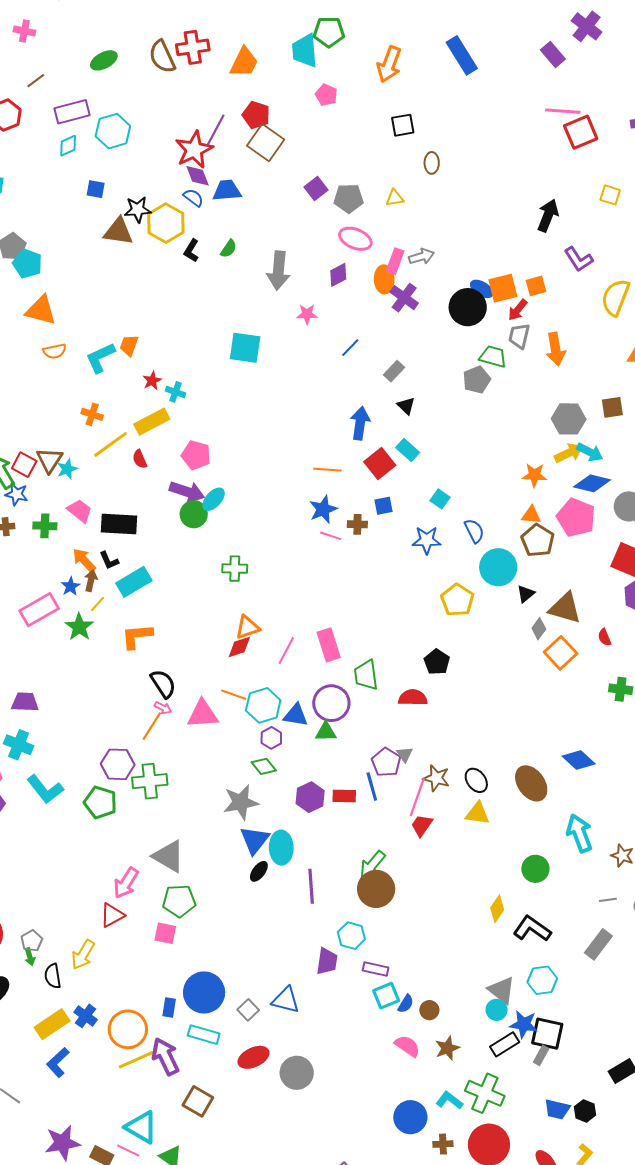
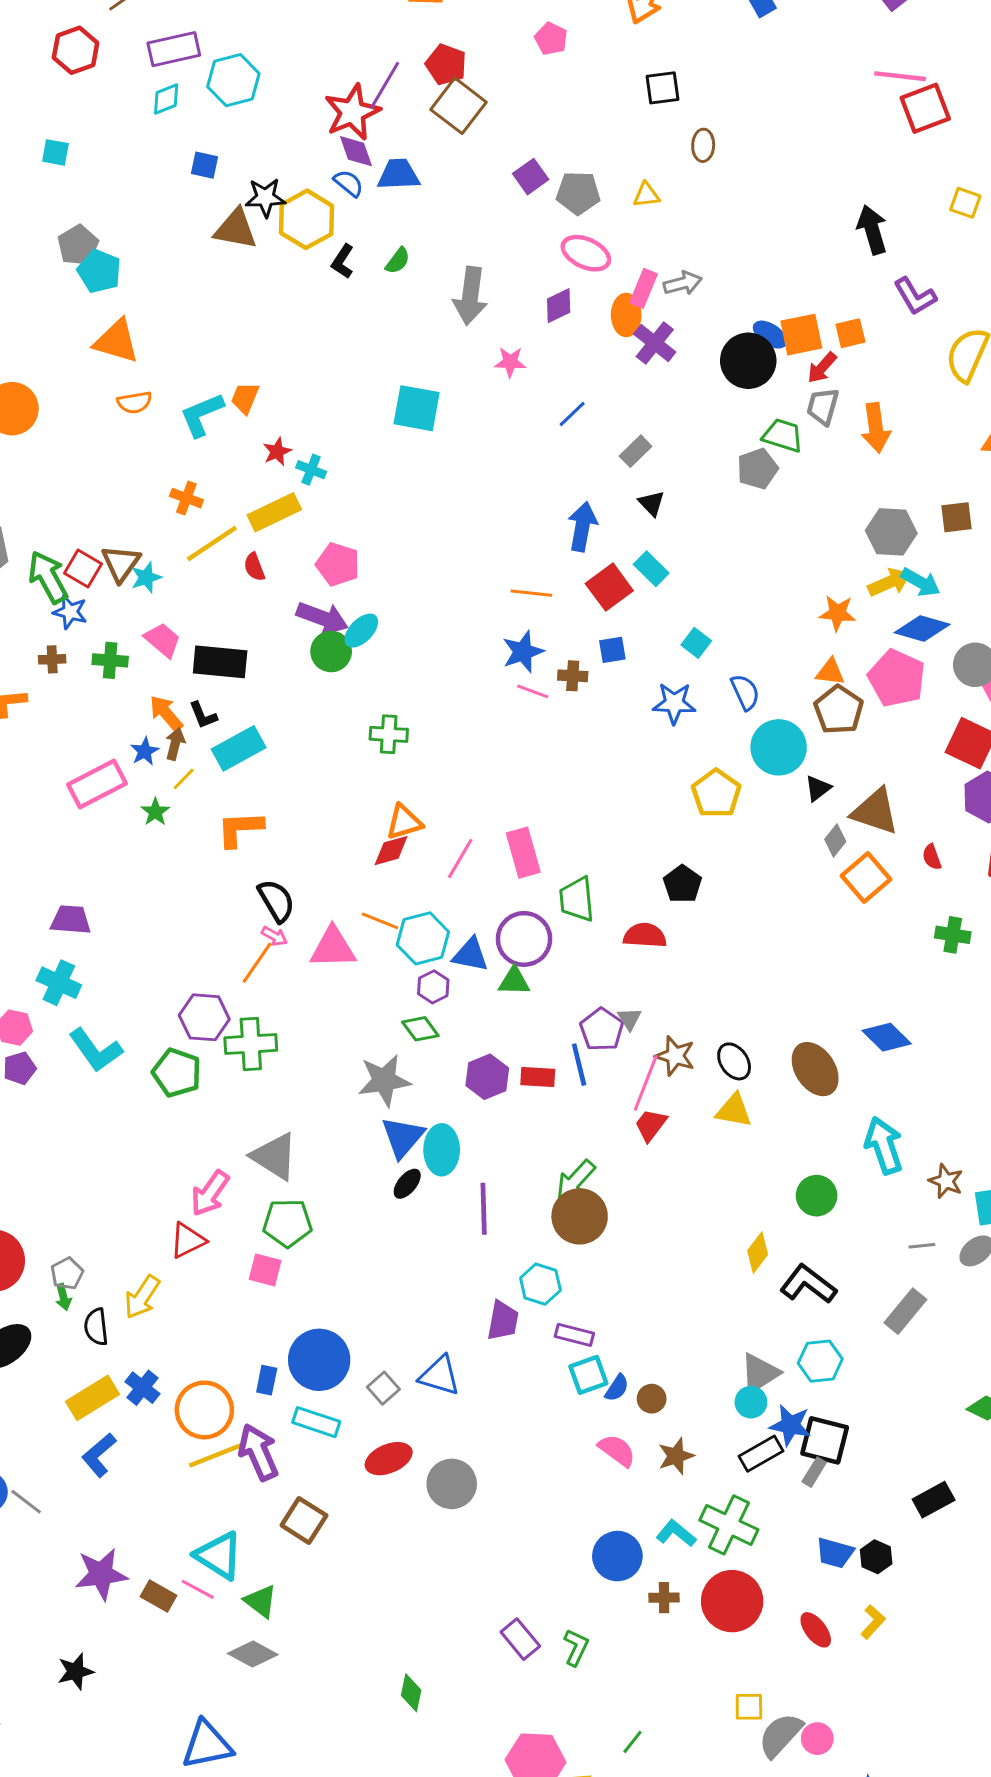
black arrow: (548, 215) -> (872, 230), turned -40
green star: (79, 627) -> (155, 812), size x0.7
gray triangle: (502, 990) -> (760, 1373), turned 48

